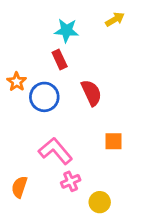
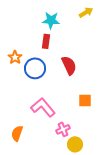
red rectangle: (60, 60) -> (46, 41), turned 32
pink cross: (71, 181) -> (63, 129), moved

